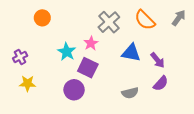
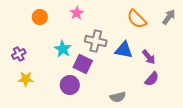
gray cross: (109, 22) -> (96, 41), moved, turned -35
pink star: (91, 43) -> (77, 13), moved
gray semicircle: (130, 93) -> (118, 97), moved

